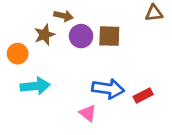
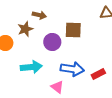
purple circle: (81, 36) -> (52, 42), moved
cyan arrow: (35, 86) -> (31, 67), moved

